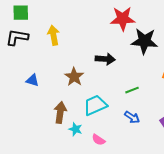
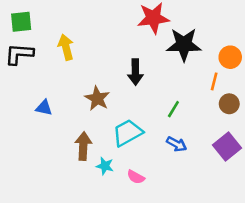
black arrow: (105, 59) -> (135, 72), turned 90
green line: (132, 90) -> (173, 109), turned -32

